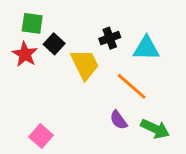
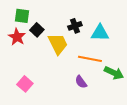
orange line: (132, 86) -> (90, 59), turned -30
green arrow: (155, 129) -> (114, 73), moved
pink square: (41, 136) -> (25, 84), moved

